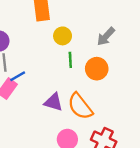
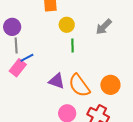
orange circle: (97, 69) -> (110, 85), moved

